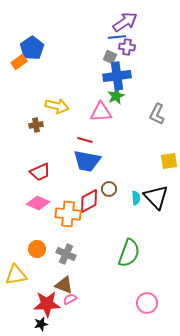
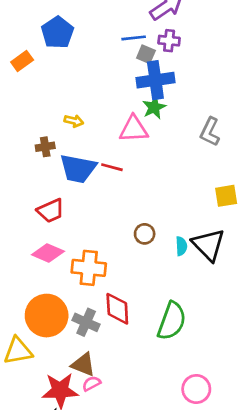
blue line: (117, 37) -> (134, 38), moved
blue pentagon: (32, 48) -> (57, 32), moved
yellow arrow: (57, 106) -> (74, 121), size x0.6
blue trapezoid: (87, 161) -> (78, 169), moved
red diamond: (89, 201) -> (117, 309), moved, turned -65
orange circle: (37, 249) -> (47, 316), size x1.8

